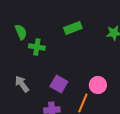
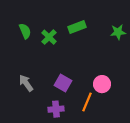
green cross: (37, 47) -> (49, 37), moved, turned 35

